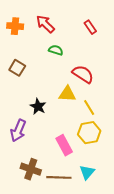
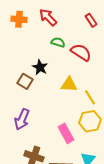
brown square: (17, 68) -> (25, 81), moved
red semicircle: (83, 74) -> (81, 52), moved
black star: (38, 106) -> (40, 67), moved

